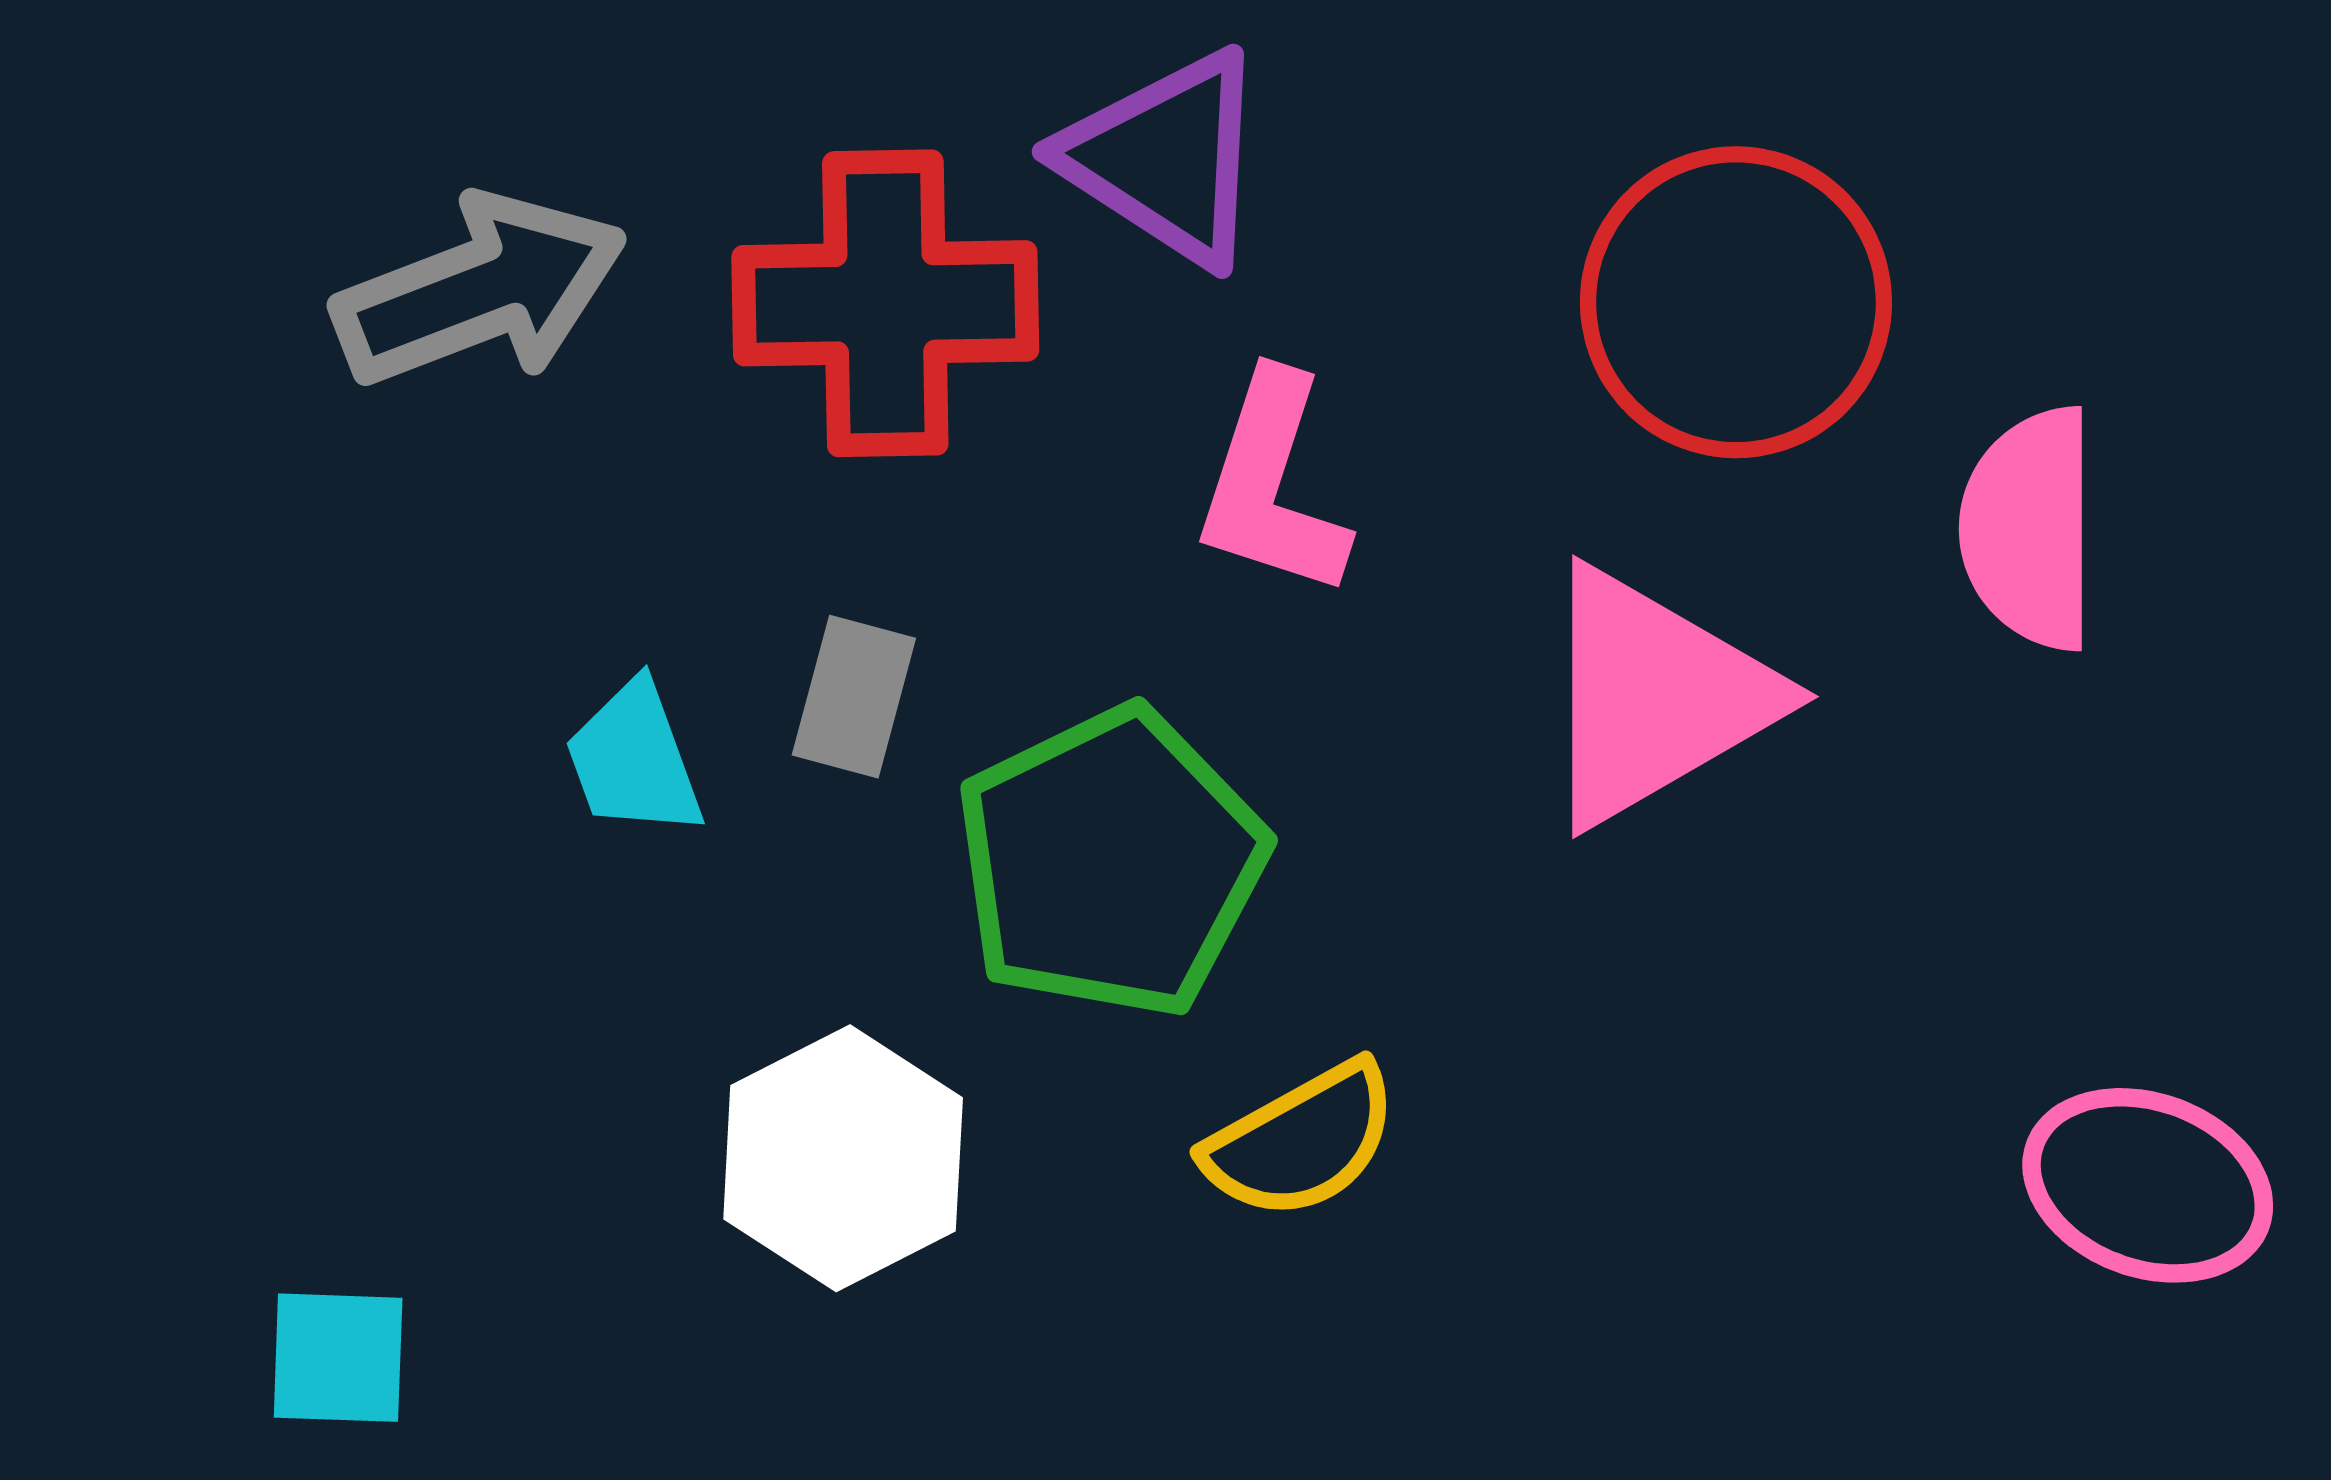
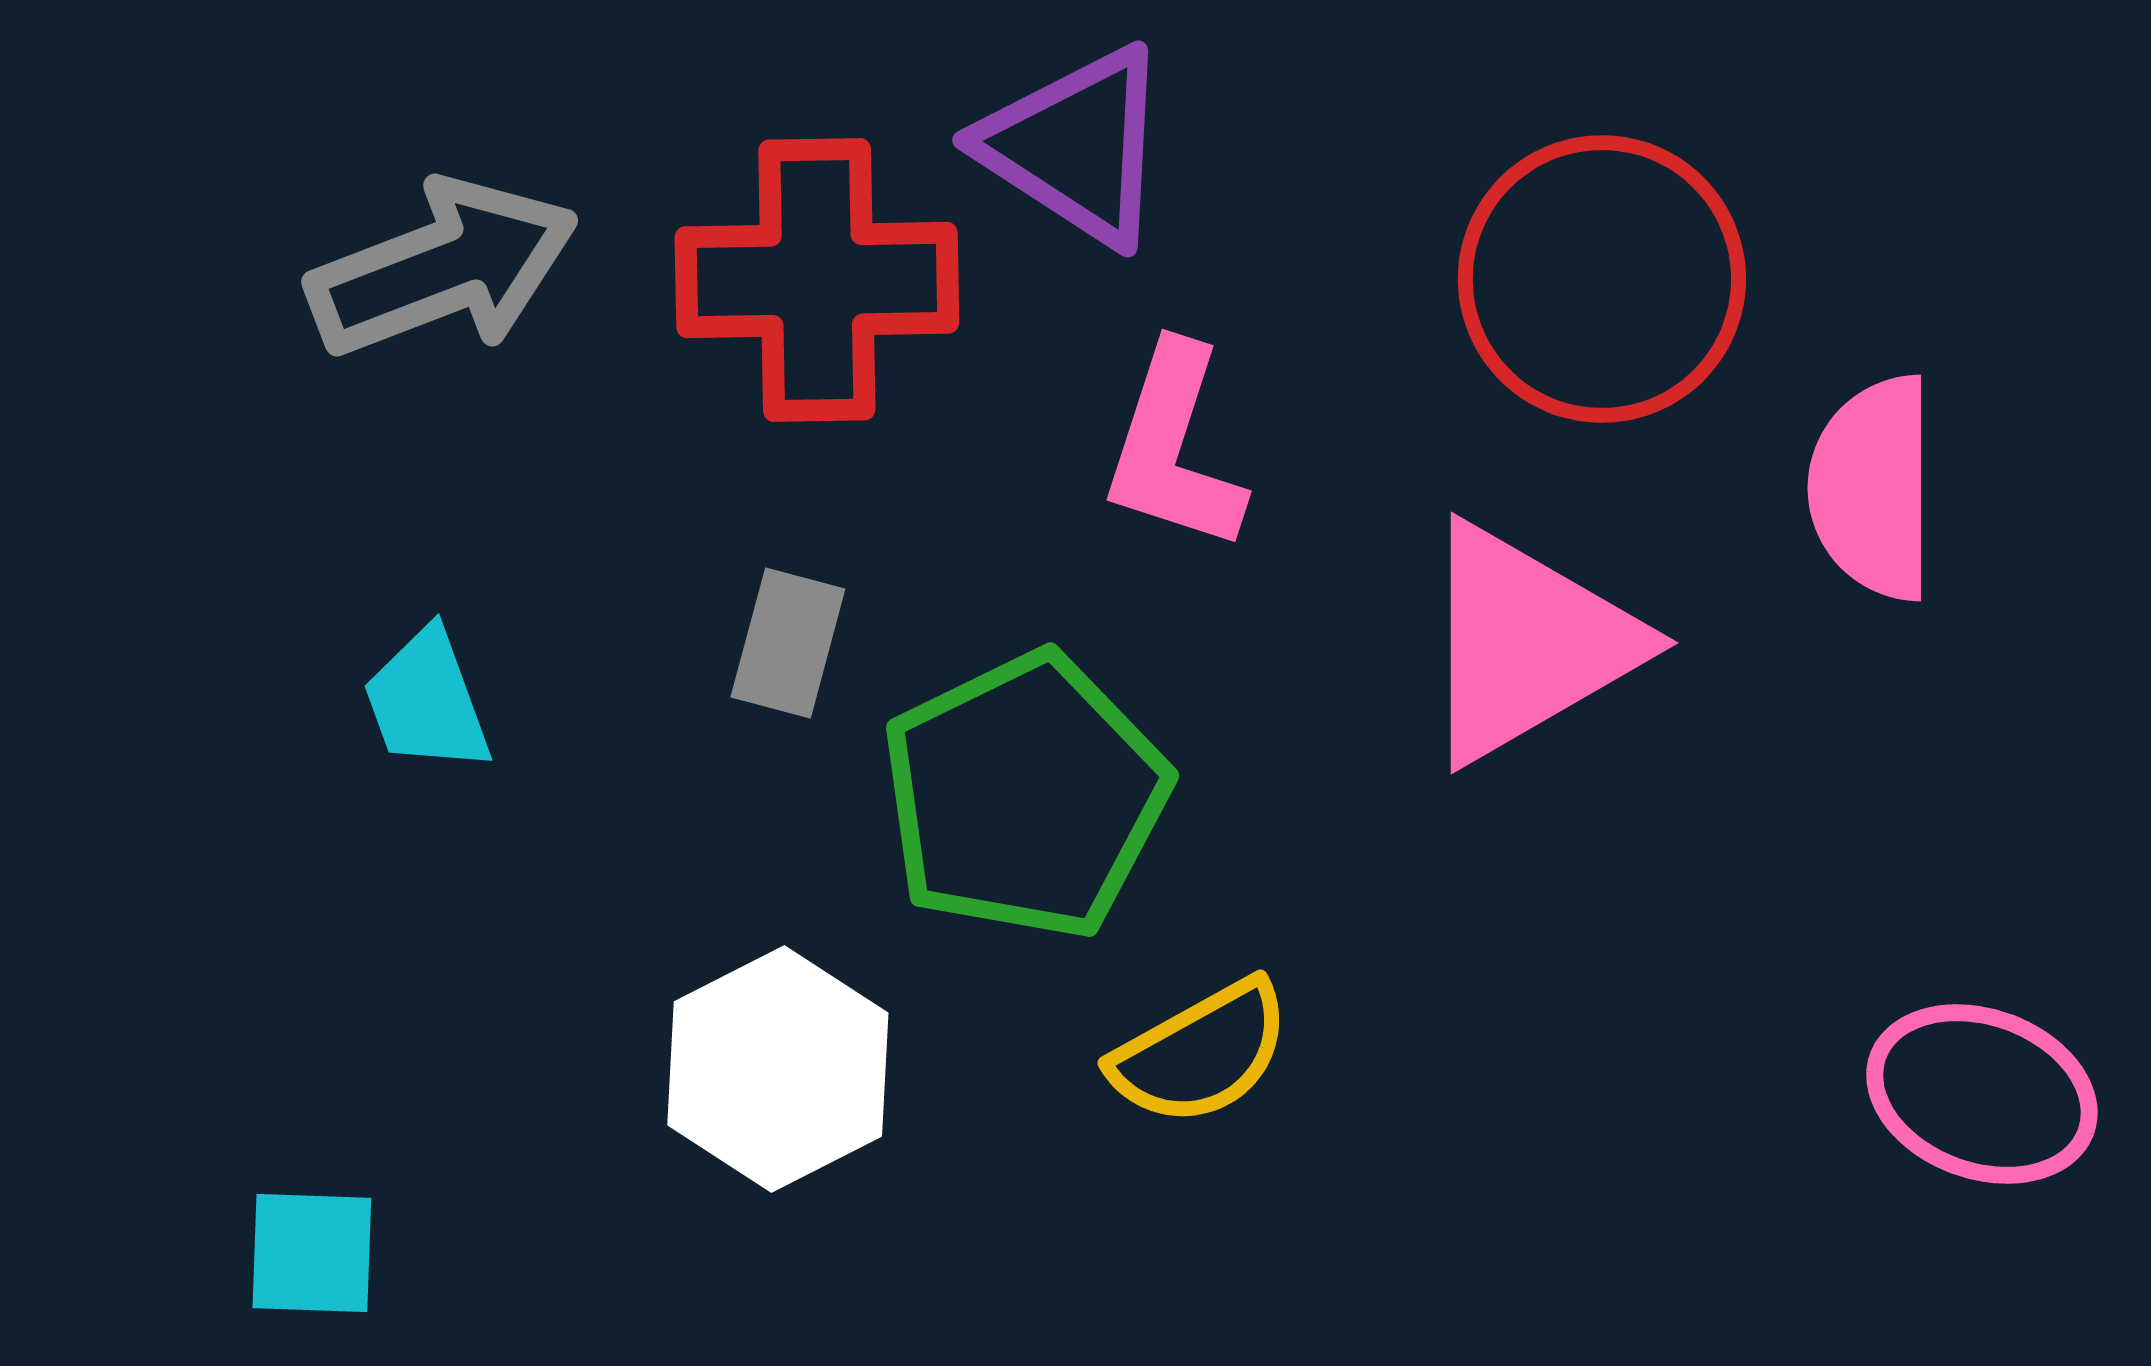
cyan trapezoid: (634, 760) -> (427, 701), moved

